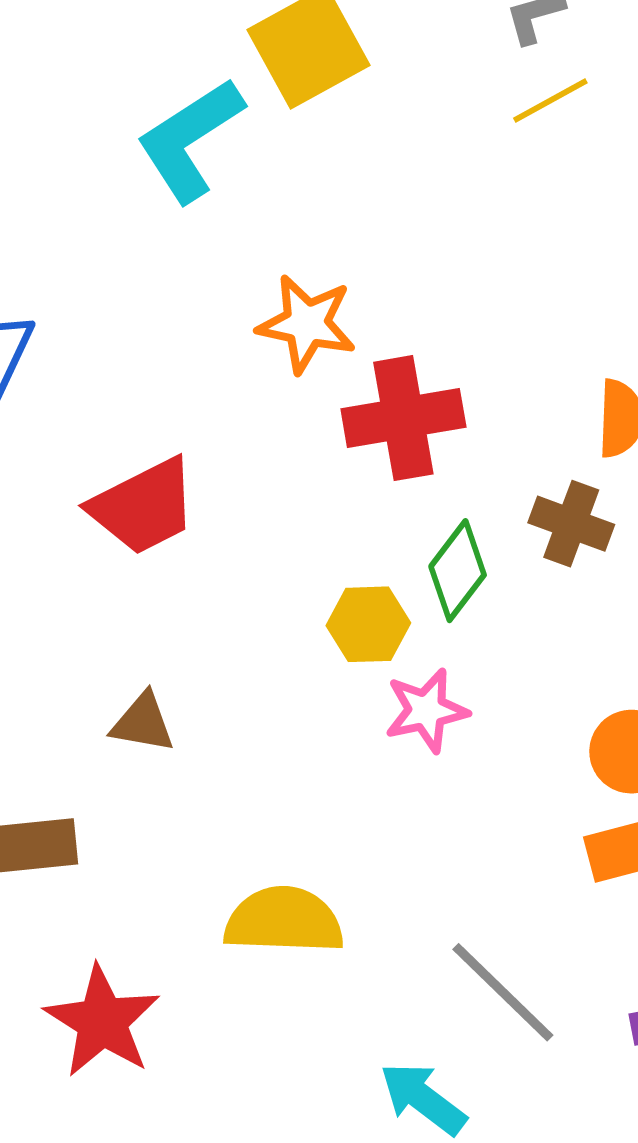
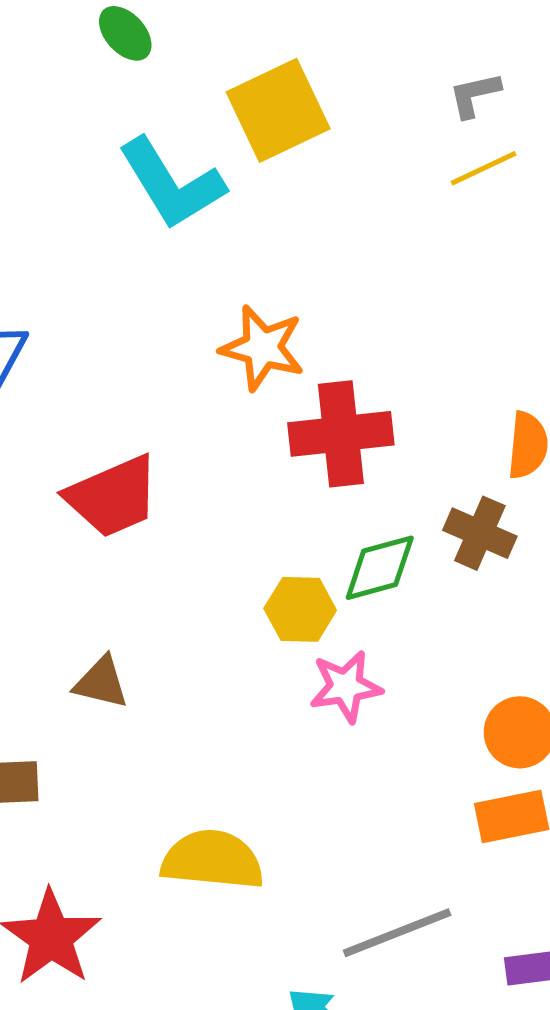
cyan L-shape: (190, 140) -> (172, 184), turned -92
green diamond: (458, 571) -> (380, 568), turned 34
gray line: (503, 992) -> (397, 933), turned -69

